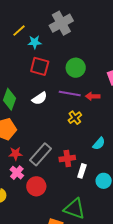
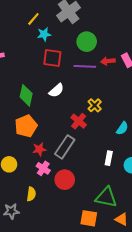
yellow line: (19, 31) -> (33, 19), moved
green circle: (76, 68) -> (87, 42), moved
purple line: (70, 93) -> (85, 66), moved
red arrow: (93, 96) -> (108, 61), moved
red cross: (67, 158) -> (79, 121), moved, turned -35

